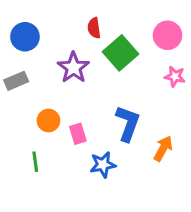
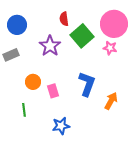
pink circle: (168, 35) -> (114, 24), size x1.4
pink star: (175, 76) -> (110, 48), moved
blue star: (103, 165) -> (61, 126), moved

